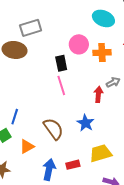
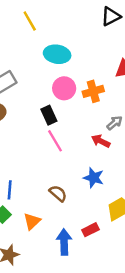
cyan ellipse: (103, 18) -> (57, 54), moved
red arrow: (98, 94) -> (101, 141), turned -56
brown semicircle: (53, 129) -> (58, 193), size x0.7

